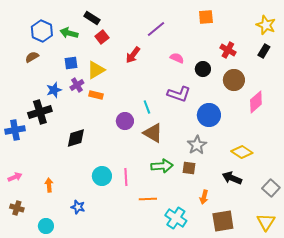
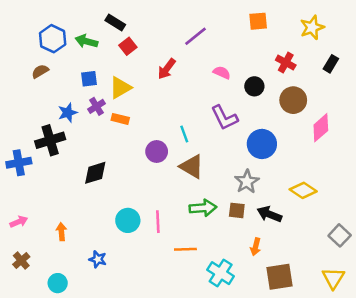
yellow star: (266, 25) -> (312, 27), moved, turned 30
purple L-shape: (179, 94) -> (224, 118), turned 45
black arrow: (232, 178) -> (269, 214), moved
brown cross: (17, 208) -> (21, 261), turned 32

